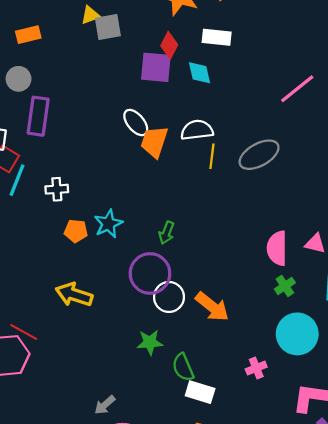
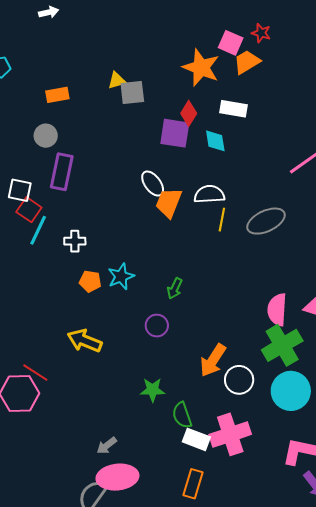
purple circle: (150, 273) -> (157, 326), size x0.6
green cross: (285, 286) -> (282, 345), size x2.0
white circle: (169, 297) -> (239, 380), moved
orange arrow: (212, 307) -> (213, 360), turned 80
pink cross: (256, 368) -> (230, 434), moved, size x2.0

